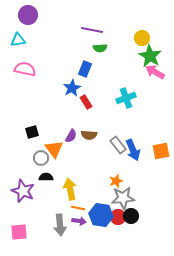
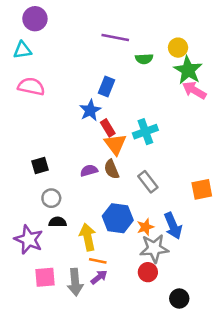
green semicircle: (100, 48) -> (144, 59), moved
cyan cross: (126, 98) -> (145, 132), moved
brown semicircle: (89, 135) -> (112, 169), turned 63
purple semicircle: (71, 136) -> (89, 171), turned -136
orange triangle: (54, 149) -> (115, 144), moved
blue arrow: (133, 150) -> (173, 226), moved
blue hexagon: (101, 215) -> (118, 218), moved
black circle: (131, 216) -> (179, 299), moved
purple arrow: (79, 221) -> (99, 277), turned -48
pink square: (19, 232) -> (45, 277), moved

